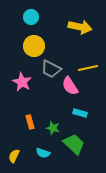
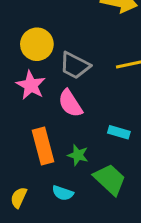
yellow circle: (34, 46) -> (37, 44), moved
pink semicircle: (70, 86) -> (70, 103), moved
orange rectangle: (30, 122) -> (43, 146), size x1.6

